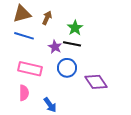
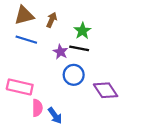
pink rectangle: (30, 69) -> (20, 87), moved
pink semicircle: (24, 93) -> (37, 108), moved

